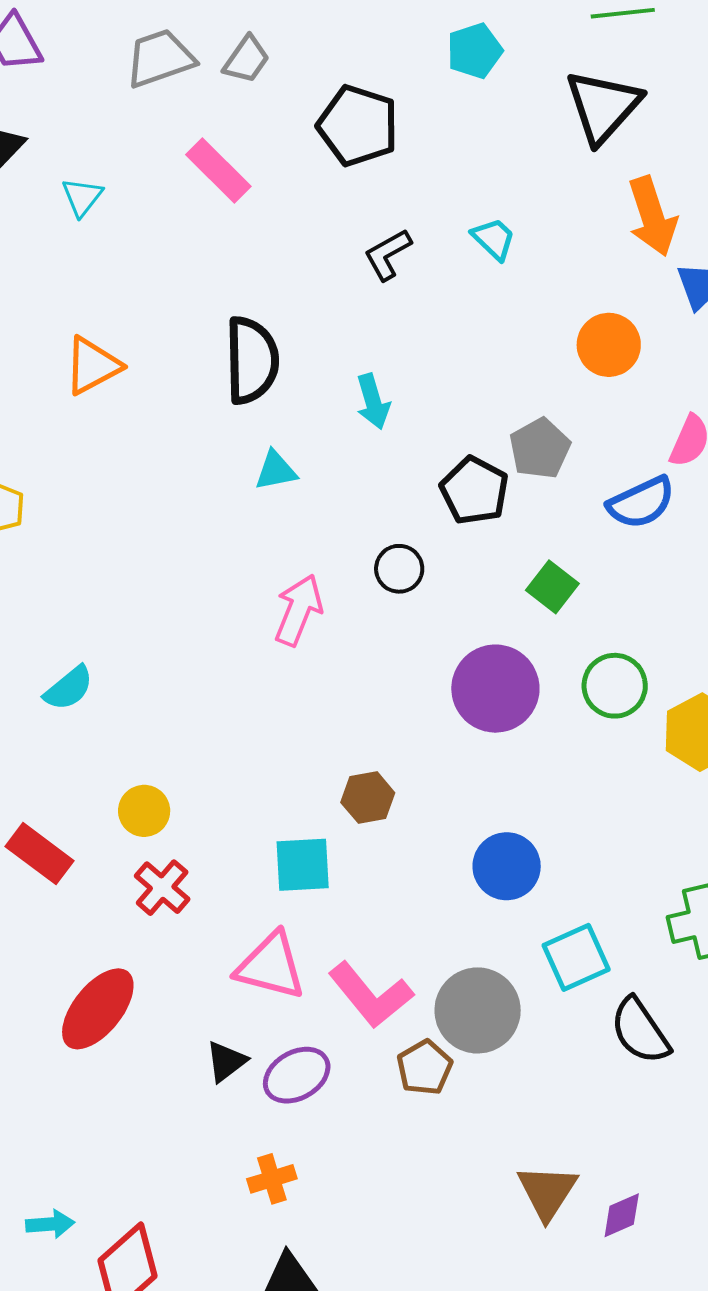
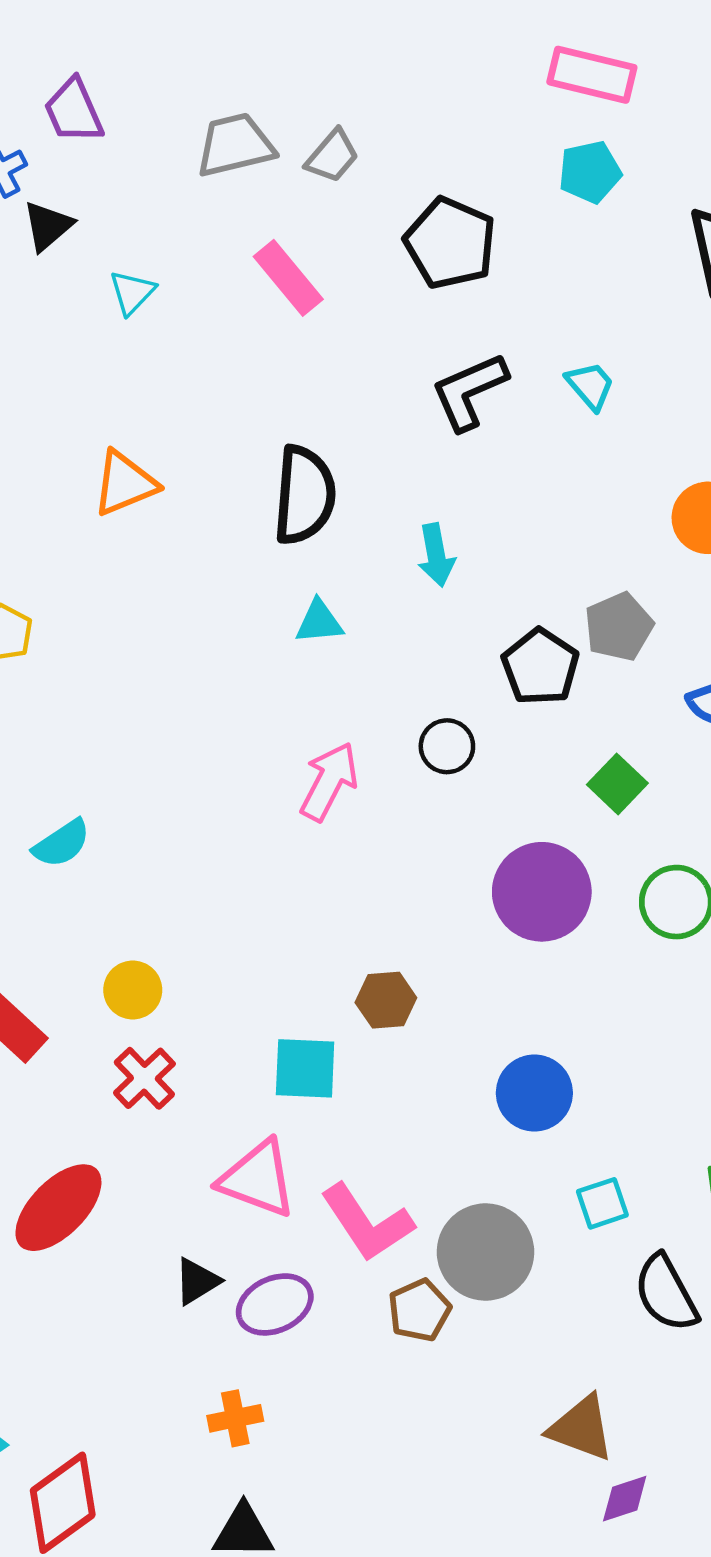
black L-shape: (388, 255) -> (469, 391), size x1.4
cyan square: (576, 957) -> (602, 1203), size x0.7
brown triangle: (547, 1192) -> (581, 1428), moved, turned -48

